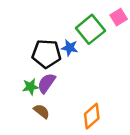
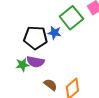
purple semicircle: (46, 83) -> (35, 62), turned -114
brown semicircle: (42, 111) -> (50, 85), moved

